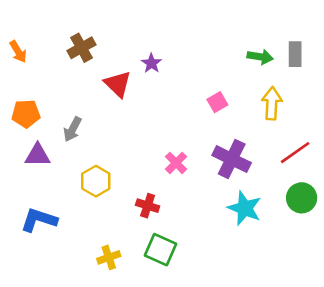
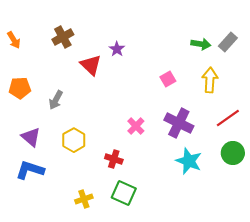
gray rectangle: (295, 54) -> (228, 42), turned 42
purple triangle: (38, 155) -> (31, 137), moved, turned 40

